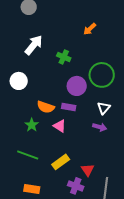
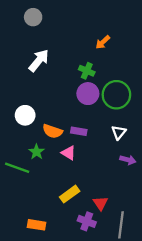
green cross: (64, 57) -> (87, 71), moved
white circle: (19, 81) -> (25, 115), moved
purple circle: (77, 86) -> (88, 94), moved
purple arrow: (100, 127) -> (128, 160), moved
green line: (28, 155) -> (17, 168), moved

